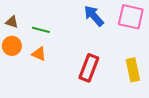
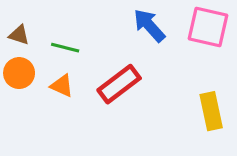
red rectangle: (89, 68) -> (119, 84), moved, turned 32

